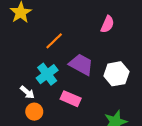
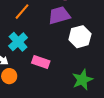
purple trapezoid: (81, 64) -> (59, 15), moved, turned -40

